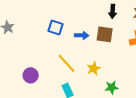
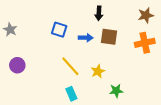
black arrow: (113, 11) -> (99, 13), moved
purple circle: (31, 75) -> (17, 65), moved

